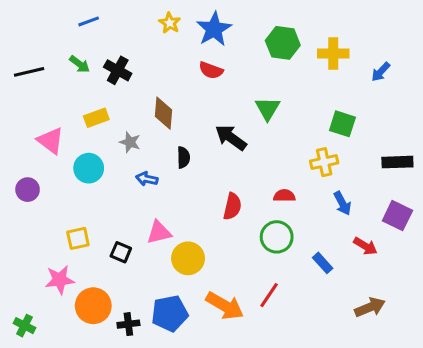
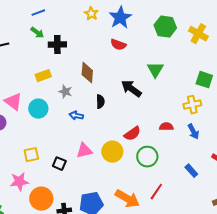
yellow cross: (333, 54) -> (198, 34), turned 30
green arrow: (79, 64) -> (37, 33), moved
black cross: (118, 70) -> (57, 45), turned -30
pink triangle: (50, 141) -> (13, 102), moved
blue arrow: (342, 203) -> (193, 132), moved
red semicircle: (232, 206) -> (132, 134), turned 42
green circle: (277, 237) -> (147, 157), moved
yellow circle: (188, 258) -> (112, 152), moved

